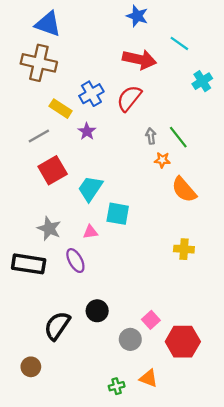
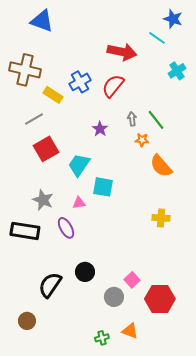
blue star: (137, 16) -> (173, 19), moved
brown cross: (39, 63) -> (25, 70), moved
purple star: (87, 131) -> (100, 129), moved

